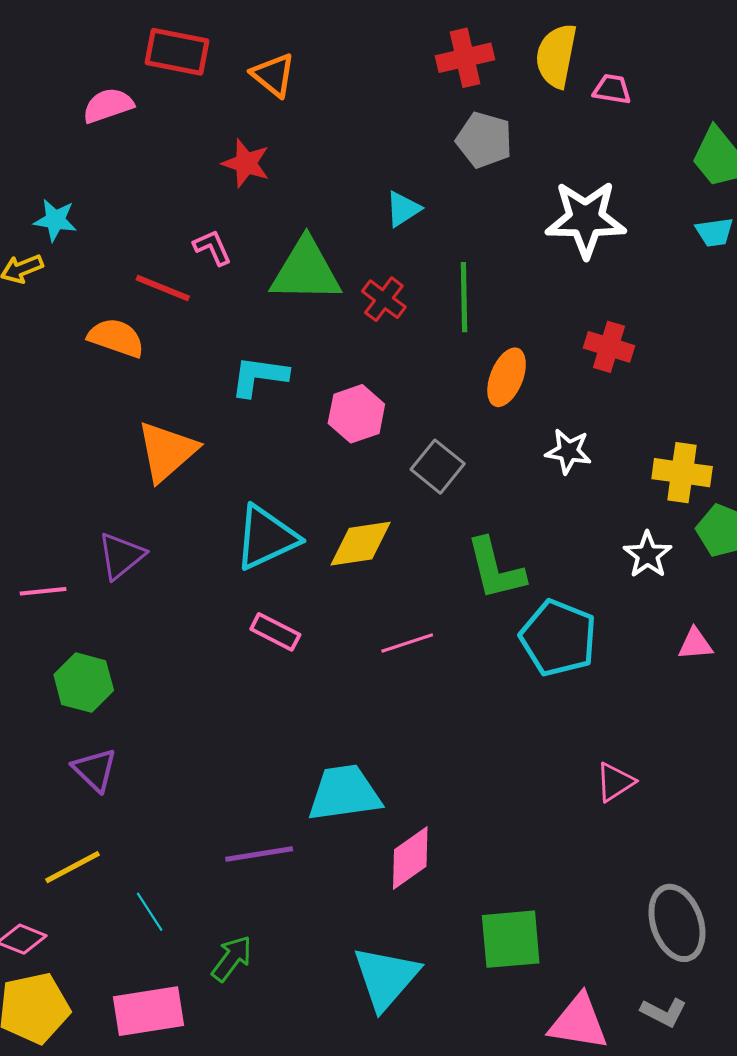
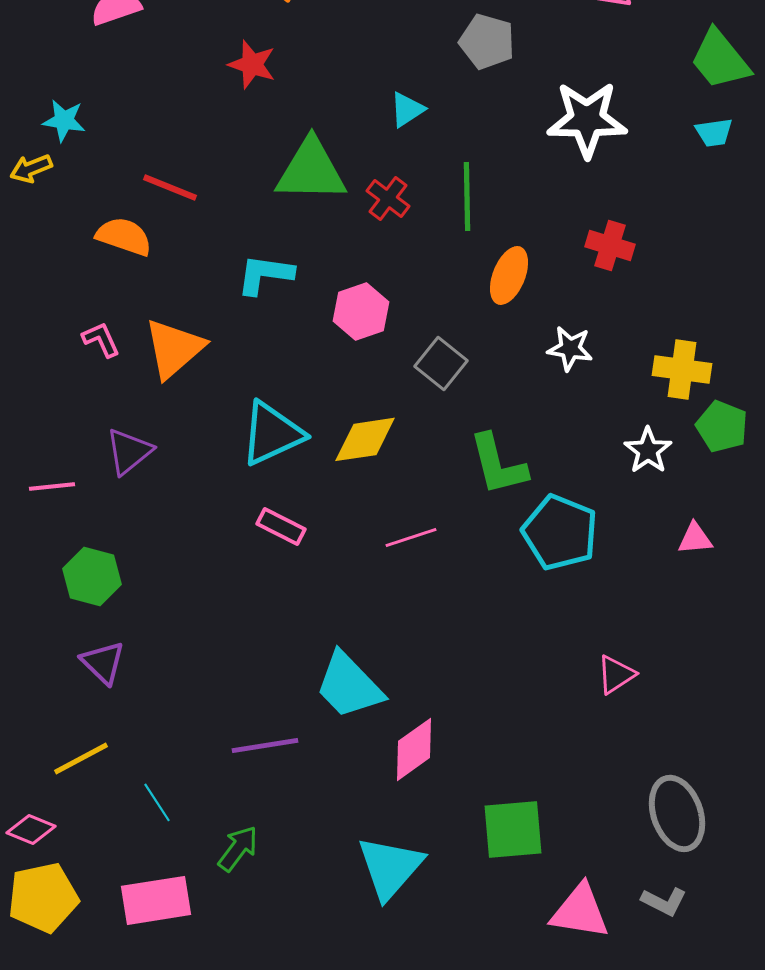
pink L-shape: (212, 247) -> (101, 339), moved
cyan trapezoid: (344, 793) -> (349, 685), turned -126

